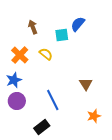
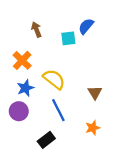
yellow semicircle: (46, 54) -> (54, 79), moved, size x1.5
blue star: (14, 80) -> (25, 88), moved
orange star: (94, 116) -> (93, 128), moved

